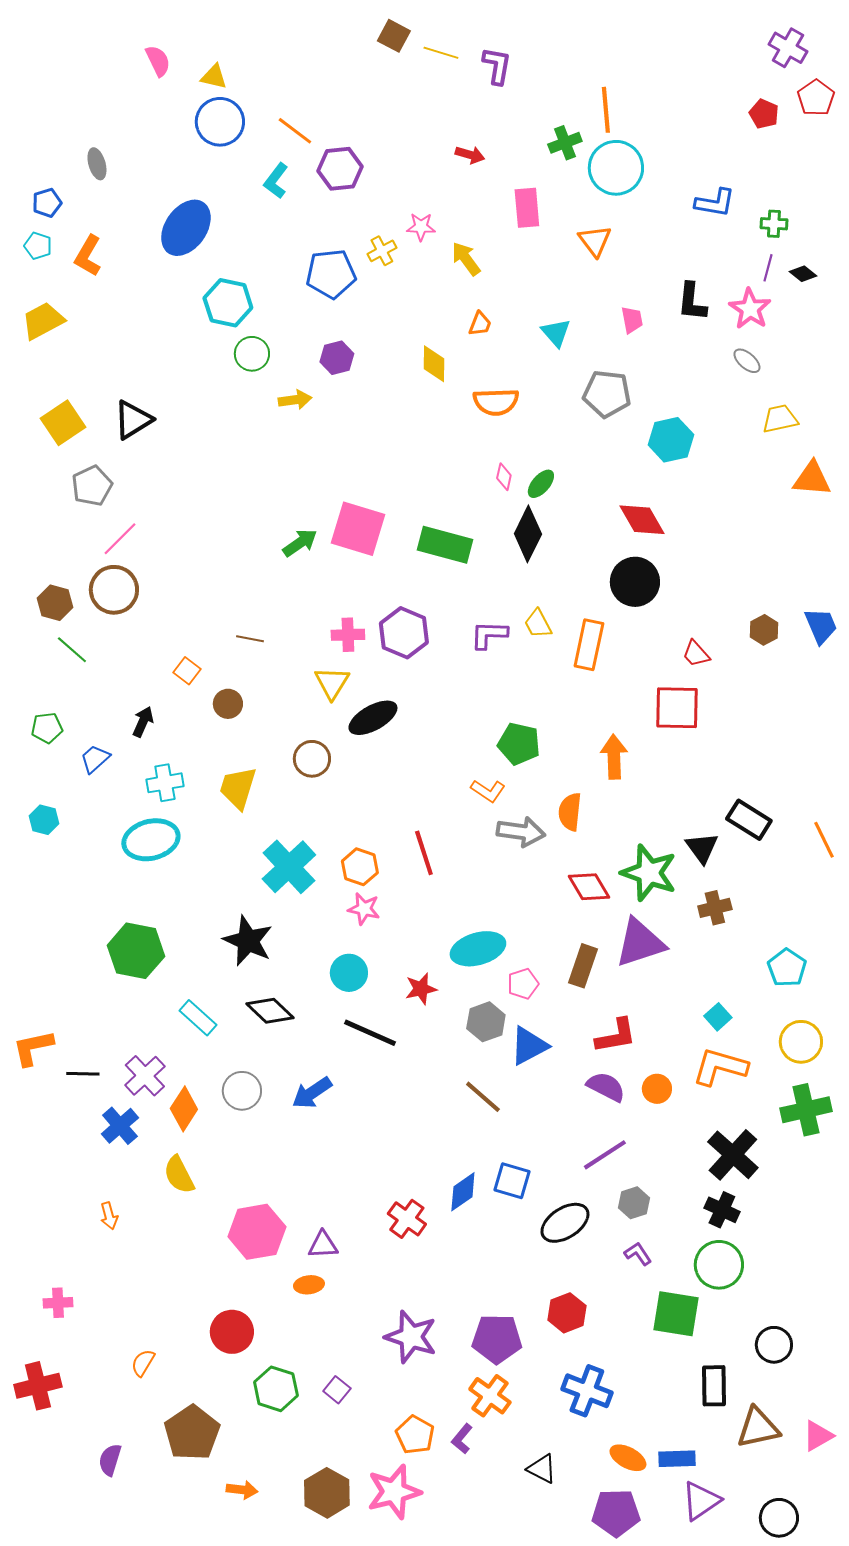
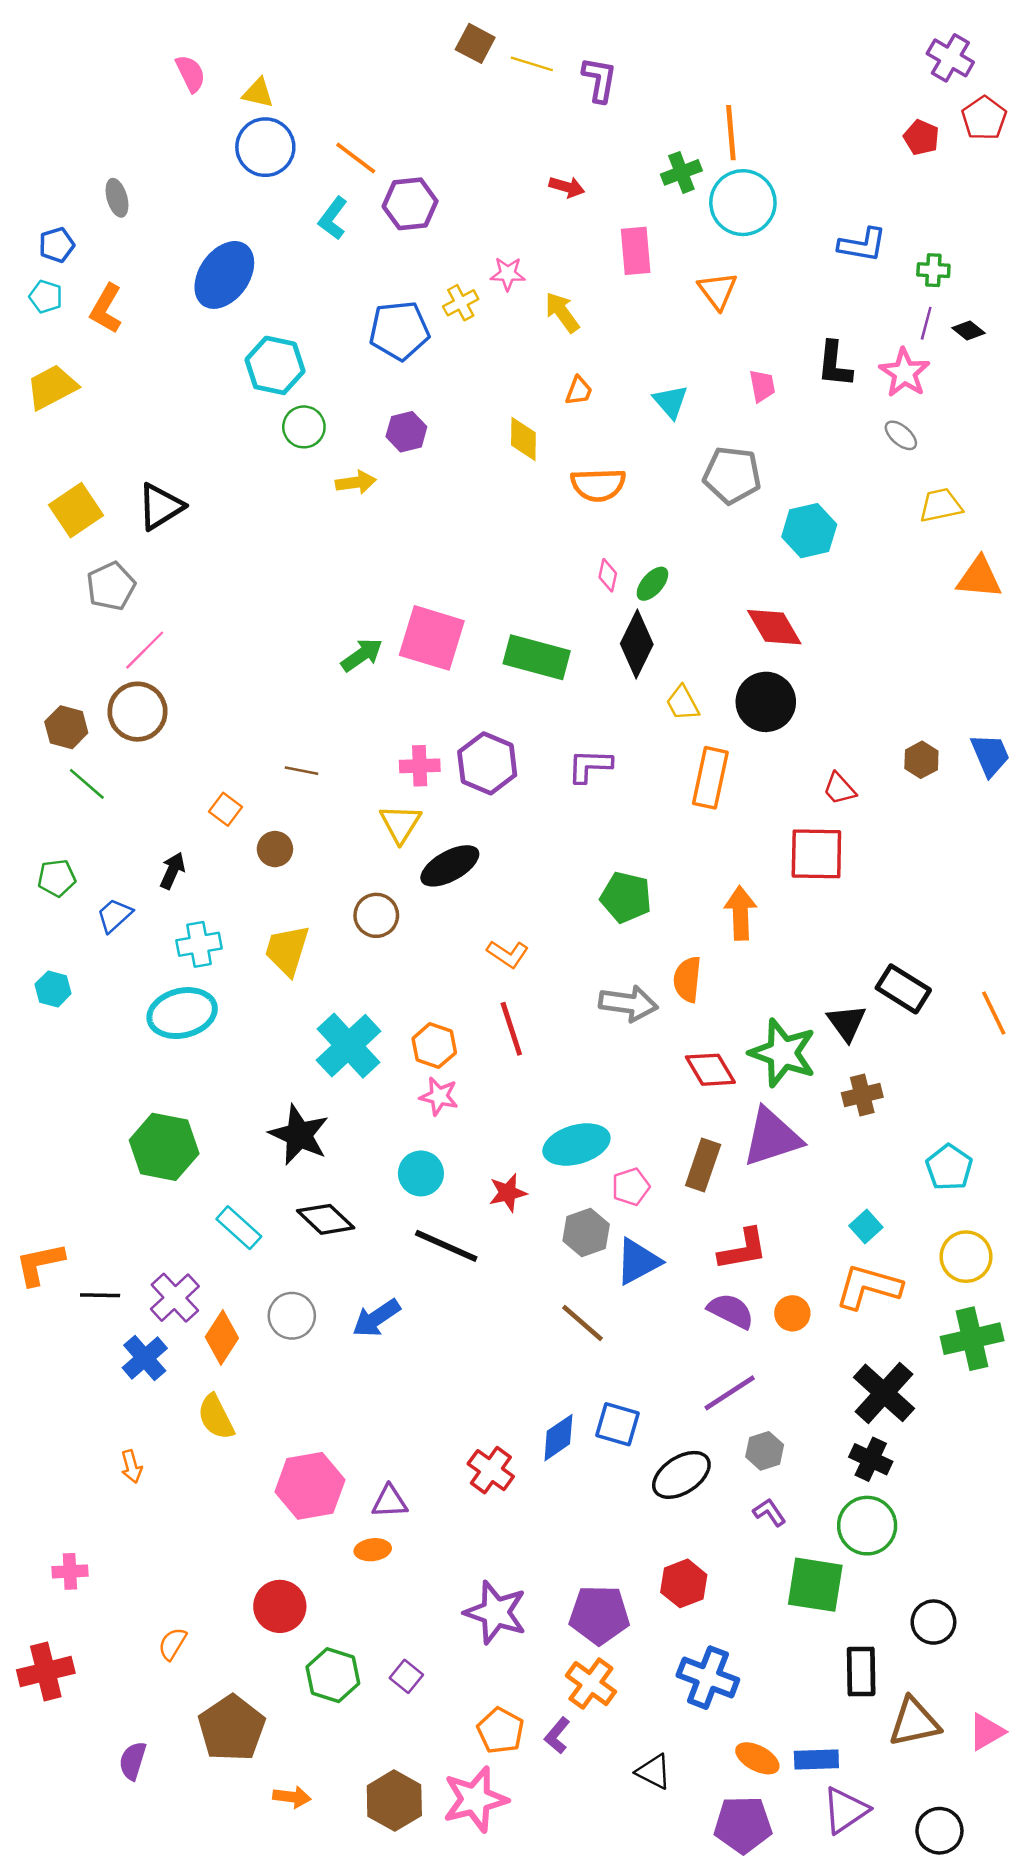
yellow trapezoid: (538, 624) -> (683, 703), moved
orange L-shape: (488, 791) -> (508, 954), moved

